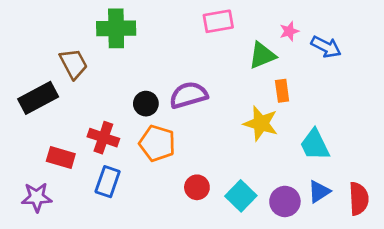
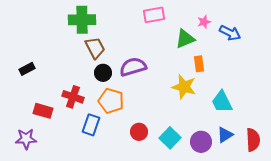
brown trapezoid: (74, 64) -> (95, 48), moved
black rectangle: (38, 98) -> (27, 69), size x0.6
blue rectangle: (108, 182) -> (91, 125), moved

